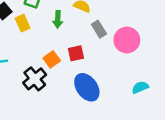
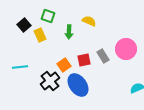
gray rectangle: (99, 29) -> (103, 56), moved
blue ellipse: (87, 87) -> (78, 85), moved

